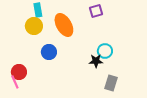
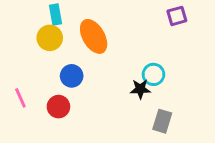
purple square: (96, 11) -> (177, 16), moved
red circle: (19, 72) -> (58, 107), moved
pink line: (15, 82) -> (20, 98), moved

